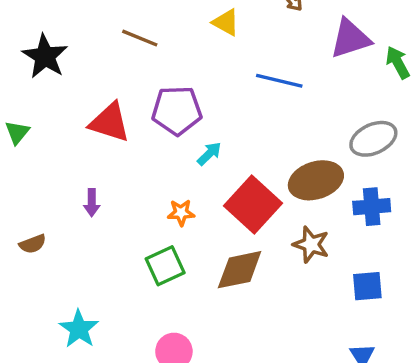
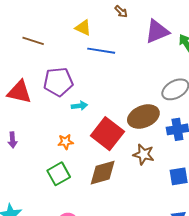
blue line: (279, 81) -> (101, 51), moved
cyan arrow: (209, 154) -> (79, 106), turned 42

